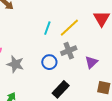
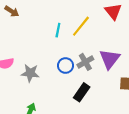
gray cross: (69, 51) -> (85, 62), moved
purple triangle: (91, 62) -> (110, 59), size x1.5

